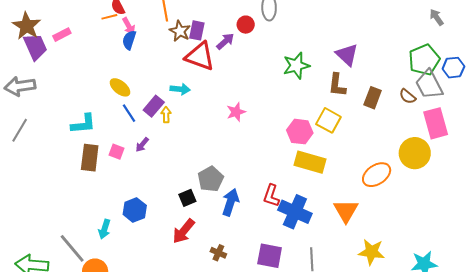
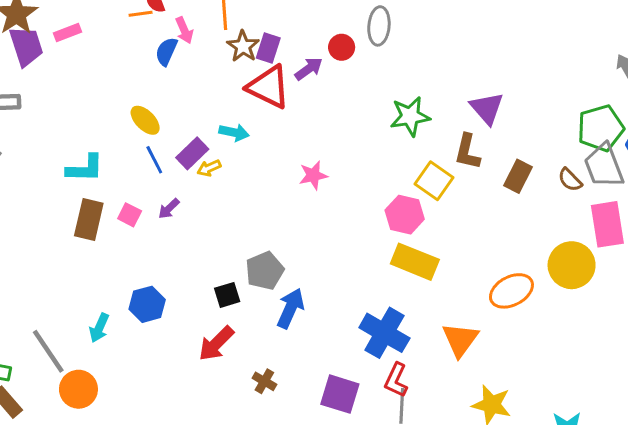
pink arrow: (129, 26) -> (184, 30), moved
yellow arrow: (166, 115) -> (209, 168), turned -119
yellow square: (328, 120) -> (434, 181), moved
red L-shape: (271, 196) -> (396, 380), moved

